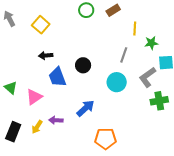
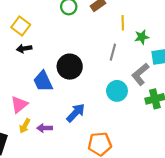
black arrow: (46, 56) -> (24, 49), moved
black circle: (83, 65) -> (70, 67), size x1.5
cyan circle: (117, 82) -> (117, 91), moved
yellow arrow: (37, 127) -> (25, 126), moved

